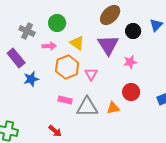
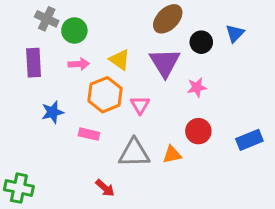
green circle: (57, 23) -> (74, 30), moved
gray cross: (27, 31) -> (47, 19), moved
purple rectangle: (16, 58) -> (34, 63), moved, turned 36
pink rectangle: (65, 100) -> (89, 134), moved
red arrow: (55, 131) -> (105, 188), moved

